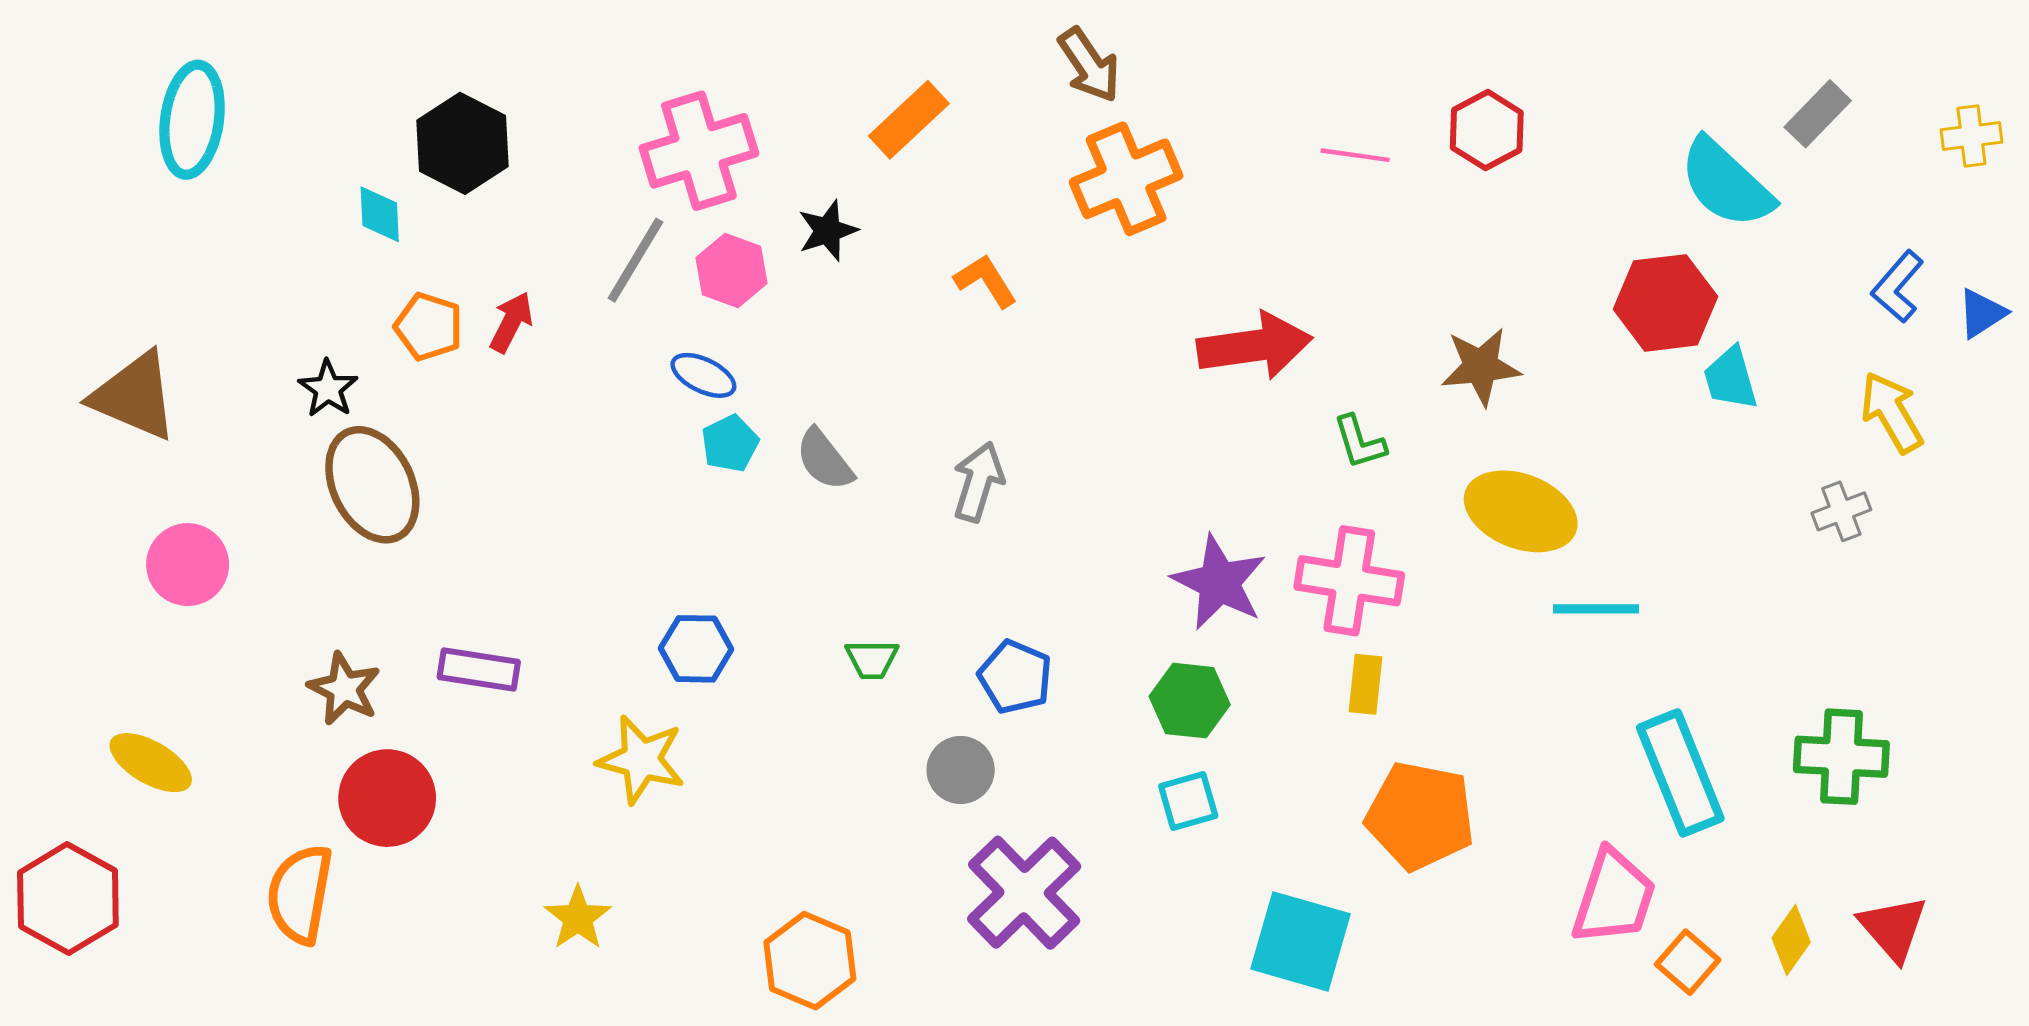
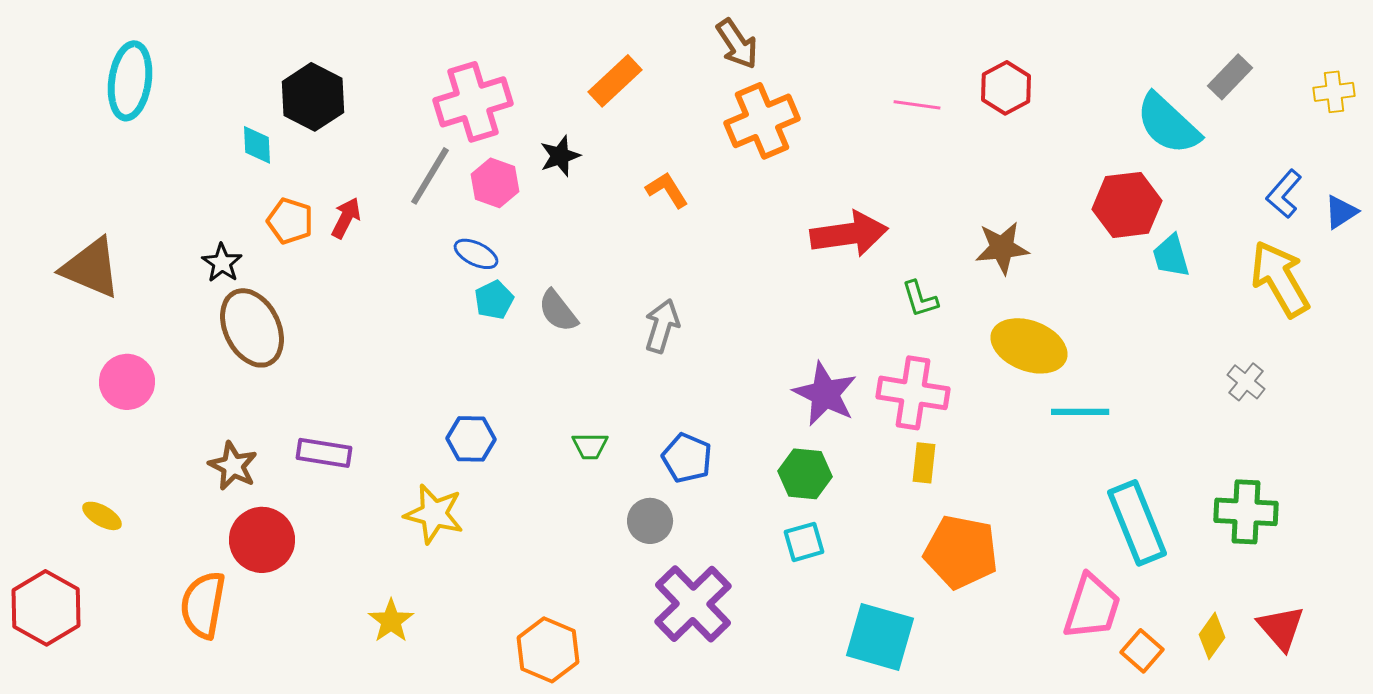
yellow arrow: (1892, 412) -> (1280, 279), size x1.4
gray cross: (1841, 511) -> (1246, 382), moved, turned -30
yellow ellipse: (151, 763) -> (102, 516), size x0.7

